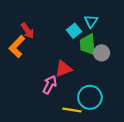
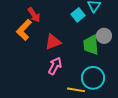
green trapezoid: (88, 44) -> (91, 45), moved
red triangle: (63, 69) -> (53, 42), moved

